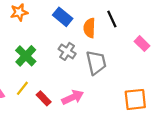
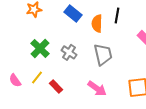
black line: (112, 19) -> (117, 15), turned 35
gray cross: (67, 51) -> (69, 52), moved
pink arrow: (73, 97) -> (97, 88), moved, turned 60

